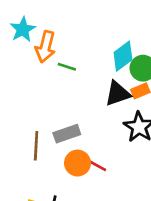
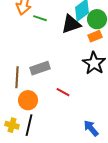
black triangle: (118, 94) -> (71, 24), moved
orange circle: (78, 163) -> (28, 100), moved

